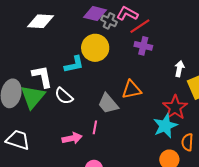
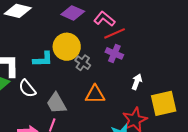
gray cross: (109, 21) -> (83, 63), moved
white arrow: (179, 69) -> (137, 82), moved
gray trapezoid: (108, 104) -> (56, 103), moved

